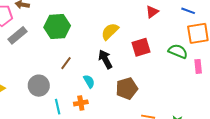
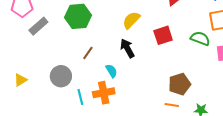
brown pentagon: (127, 88) -> (180, 84), moved
orange cross: (81, 103) -> (104, 93), size x1.5

